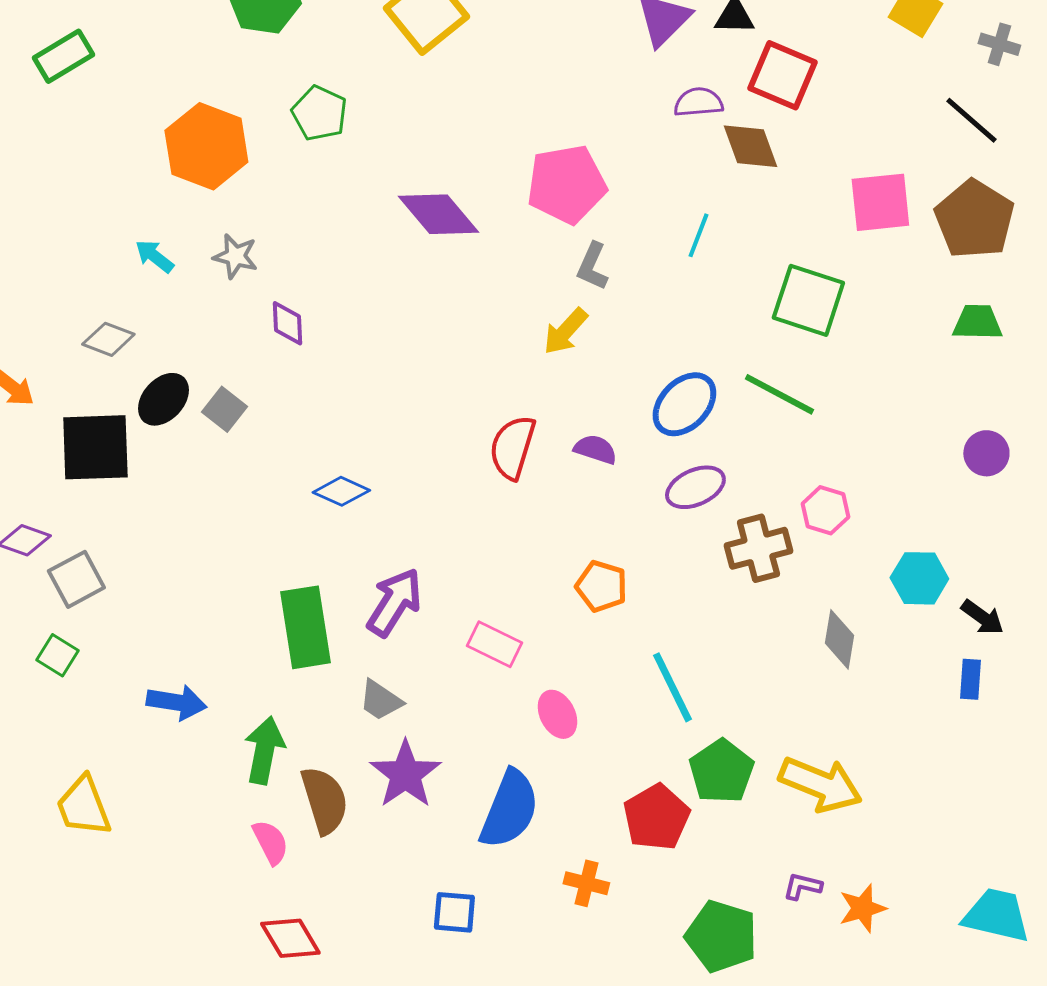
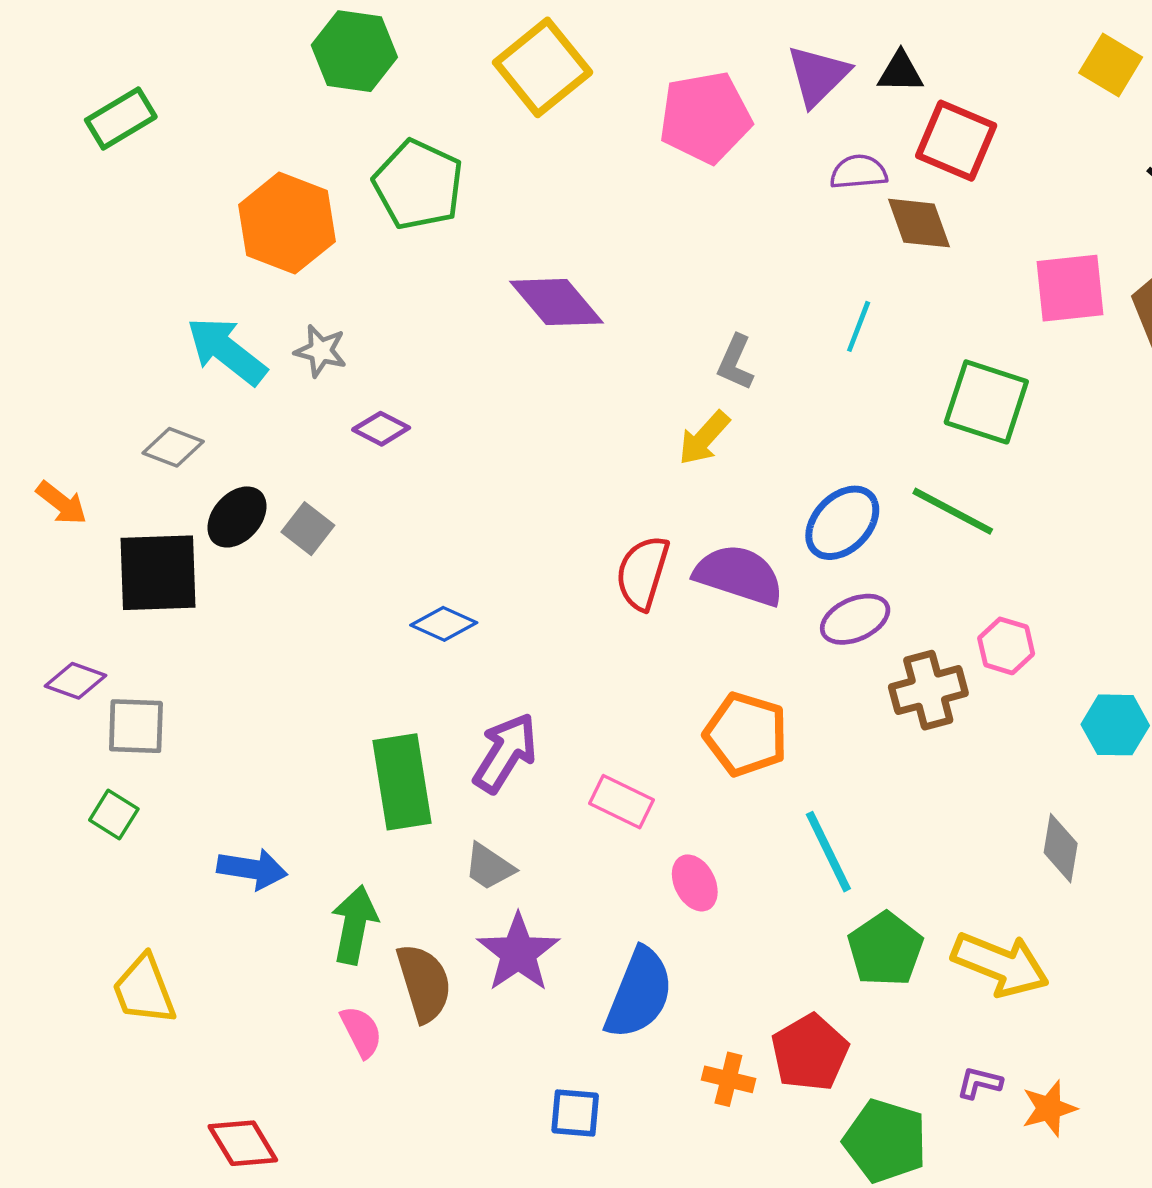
green pentagon: (319, 113) -> (418, 185), size x1.4
pink pentagon: (566, 184) -> (705, 117), moved
cyan arrow: (154, 256) -> (227, 351), size x1.8
purple diamond: (287, 323) -> (381, 429), turned -60
purple semicircle: (595, 449) -> (739, 575), size x1.8
gray square: (76, 579) -> (136, 726), turned 30
orange pentagon: (601, 586) -> (746, 734), size x1.4
gray diamond: (839, 639) -> (1061, 848), moved
red pentagon: (656, 817) -> (810, 1053), moved
red diamond: (290, 938) -> (243, 1143), moved

